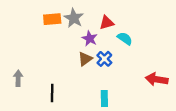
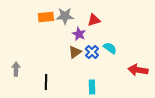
gray star: (74, 18) -> (65, 16), turned -30
cyan semicircle: (125, 38) -> (110, 48), moved

